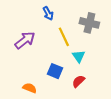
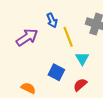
blue arrow: (48, 13) -> (52, 20), moved

